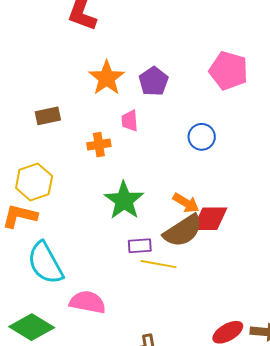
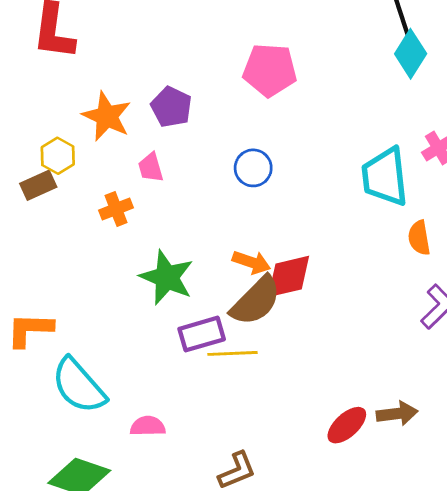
yellow hexagon: (34, 182) -> (58, 156), moved, size x0.7
purple rectangle: (140, 246) -> (202, 334), size x1.4
pink semicircle: (88, 302) -> (148, 426), size x0.7

